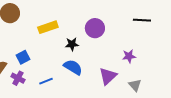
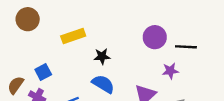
black line: (142, 20) -> (186, 47), moved
purple circle: (95, 28) -> (155, 37), moved

